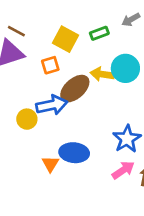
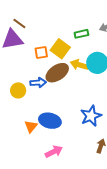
yellow square: (65, 39) -> (60, 49), moved
blue arrow: (52, 105) -> (38, 83), size x0.7
pink arrow: (123, 170) -> (54, 152), moved

